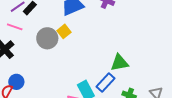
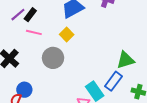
pink line: (15, 27) -> (34, 32), moved
gray circle: (47, 38) -> (53, 58), moved

